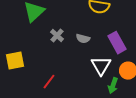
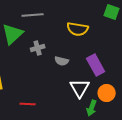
gray cross: (57, 36) -> (38, 48), moved, turned 32
red line: (49, 82) -> (28, 104), turned 56

